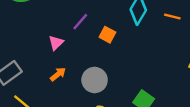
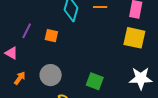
pink triangle: (56, 43) -> (11, 53), turned -32

